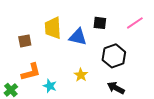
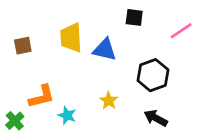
black square: (100, 23) -> (134, 17), moved
brown square: (25, 41) -> (23, 46), moved

